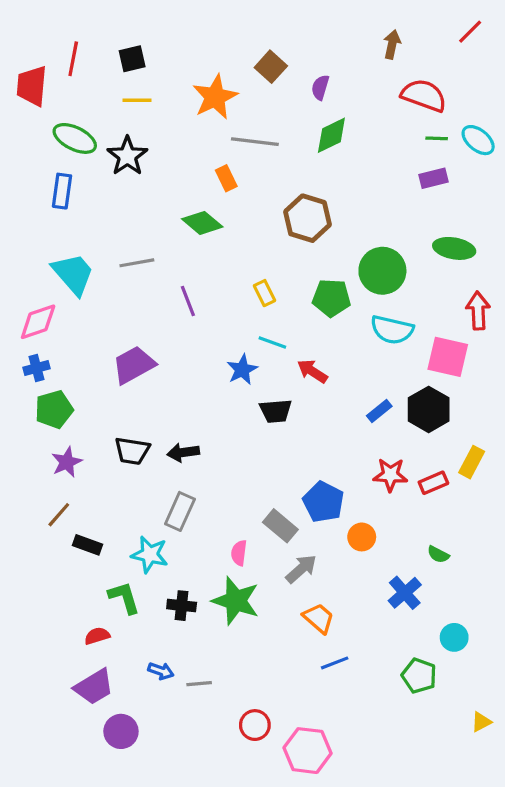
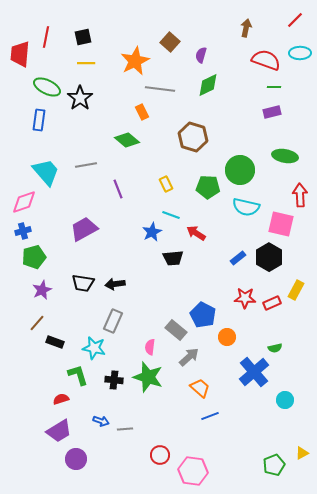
cyan ellipse: (478, 140) -> (300, 53), moved, turned -40
green semicircle: (438, 555) -> (275, 348), turned -40
blue cross: (405, 593) -> (254, 372), size x1.4
green pentagon: (419, 676) -> (274, 465), moved, turned 30

